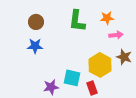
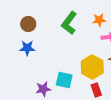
green L-shape: (77, 21) -> (69, 23), turned 30
red rectangle: (92, 88) -> (96, 90), moved

